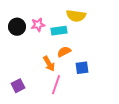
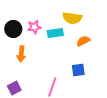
orange semicircle: (64, 52) -> (83, 41), moved
orange arrow: (49, 64) -> (21, 54), moved, turned 35

